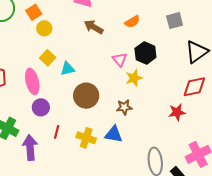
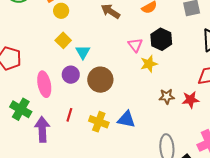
cyan triangle: (68, 69) -> (83, 52), turned -49
pink ellipse: (32, 81) -> (44, 84), moved
purple circle: (41, 107) -> (71, 75), moved
brown star: (124, 107) -> (167, 96), moved

